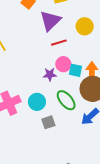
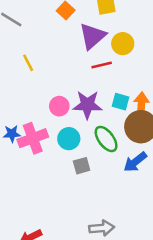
yellow circle: (85, 26) -> (123, 44), moved
pink circle: (63, 64) -> (59, 106), moved
purple star: (50, 74) -> (87, 105), size x1.6

